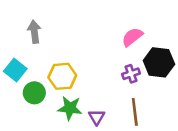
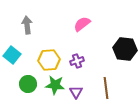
pink semicircle: (132, 37) -> (82, 24), moved
purple cross: (131, 74) -> (77, 61), moved
green circle: (34, 93) -> (28, 84), moved

